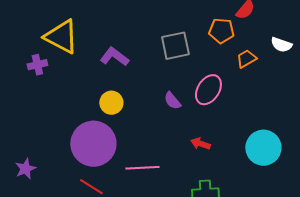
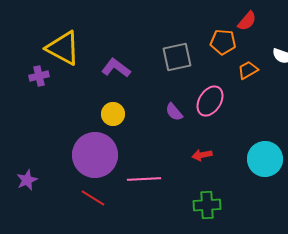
red arrow: (200, 144) -> (202, 155), turned -30

